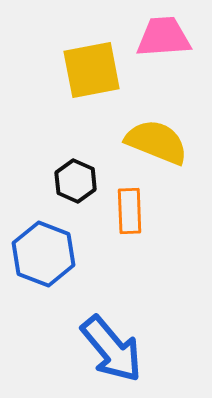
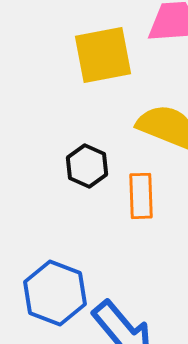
blue hexagon: (44, 254) -> (55, 293), moved

